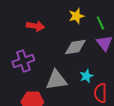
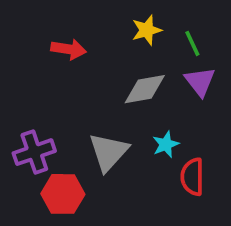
purple cross: (23, 61) -> (34, 152), moved
gray triangle: (56, 80) -> (109, 152), turned -40

